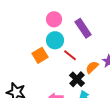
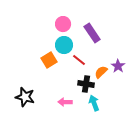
black cross: (77, 79) -> (86, 84), turned -35

